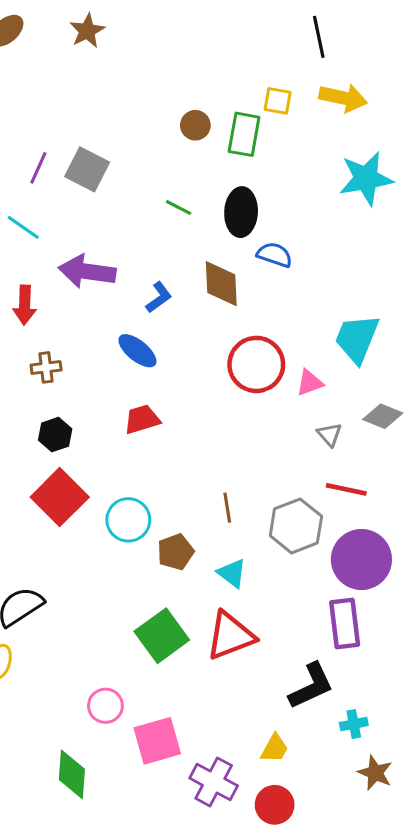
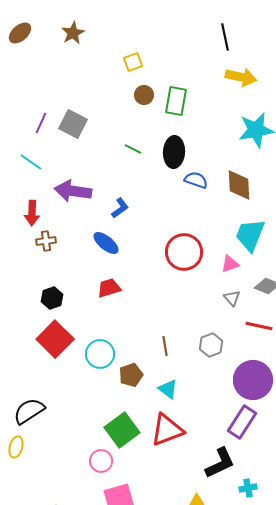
yellow square: (278, 101) -> (133, 62), moved, turned -30
brown diamond: (221, 284) -> (239, 185), moved
brown cross: (46, 367) -> (46, 241), moved
pink triangle: (310, 383) -> (230, 264), moved
red line: (346, 489) -> (259, 326), moved
gray hexagon: (296, 526) -> (211, 345), moved, size x0.7
purple rectangle: (345, 623) -> (242, 422), turned 40
pink circle: (105, 706) -> (101, 461), moved

